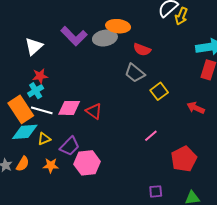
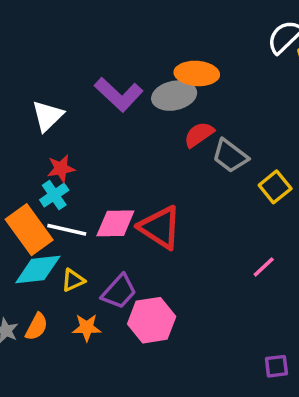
red semicircle: (142, 50) -> (199, 135), moved, turned 126
red triangle: (94, 111) -> (160, 227), size x1.5

